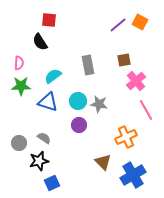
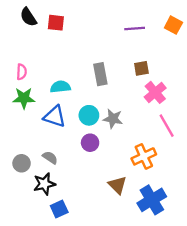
orange square: (140, 22) -> (173, 25), moved
purple line: (118, 25) -> (135, 28), turned 36
black semicircle: (40, 42) -> (28, 17), moved
cyan semicircle: (53, 76) -> (60, 87), turned 30

